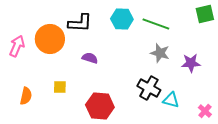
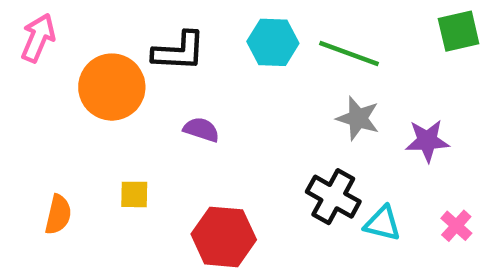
pink arrow: (17, 46) -> (38, 38), moved
pink cross: (205, 111) -> (456, 226), moved

